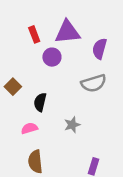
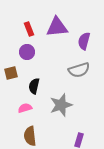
purple circle: (52, 57) -> (27, 52), moved
brown square: (13, 87) -> (11, 73), turned 32
gray star: (72, 125) -> (61, 105), size x1.6

